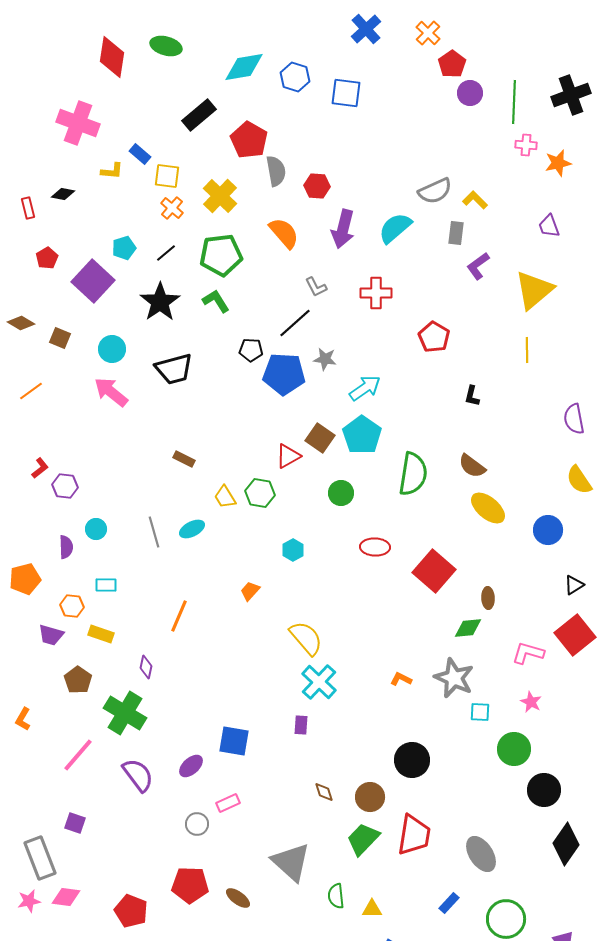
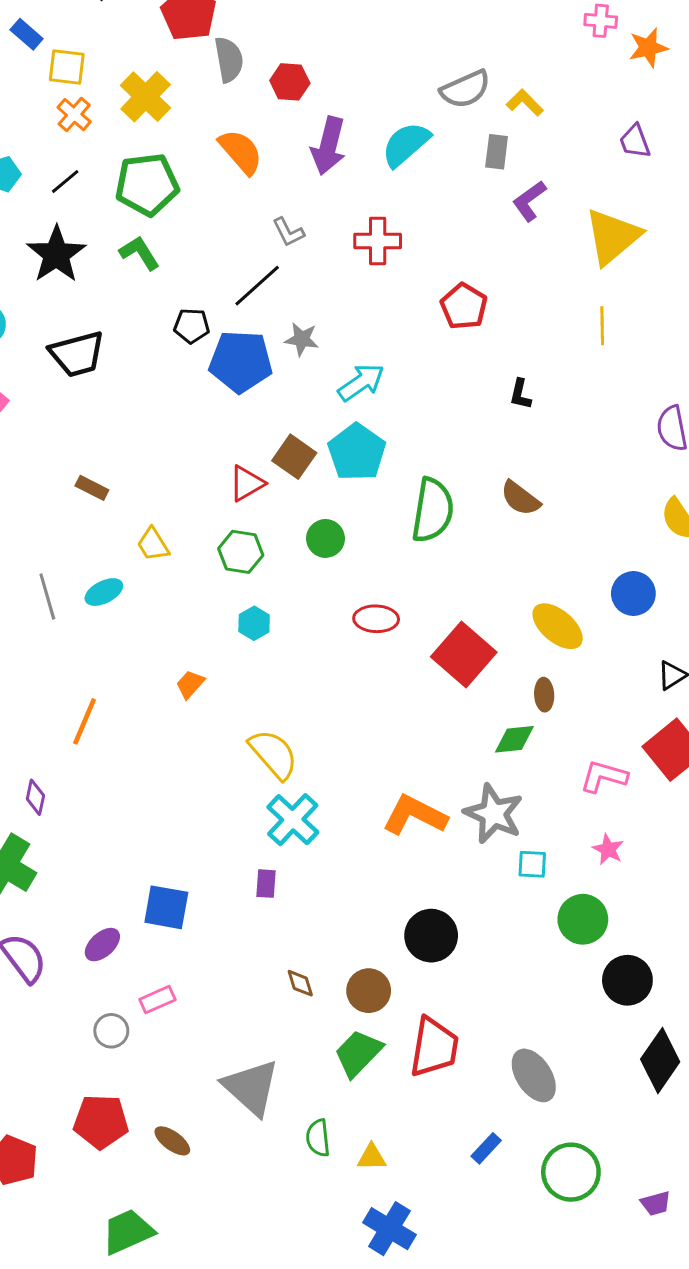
green hexagon: (260, 493) -> (241, 552), moved
yellow ellipse: (488, 508) -> (558, 626), moved
orange L-shape: (401, 679) -> (415, 815), size x2.0

